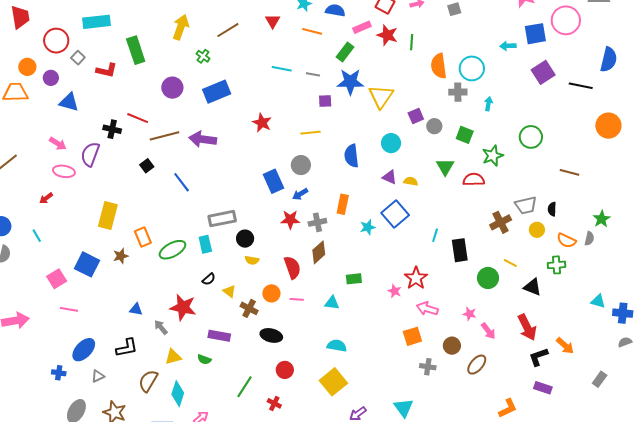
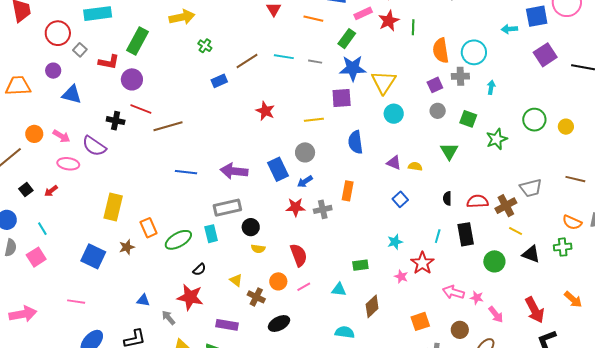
yellow arrow: (181, 27) -> (182, 17), turned 60
brown line: (228, 30) -> (247, 61), moved
red star: (387, 35) -> (389, 21), turned 30
green rectangle: (136, 50) -> (137, 41), turned 48
orange circle: (27, 67) -> (34, 134), moved
purple circle: (172, 88) -> (132, 79), moved
blue rectangle: (217, 92) -> (219, 81), size x0.6
purple square: (325, 101) -> (342, 98), moved, size x1.5
purple square: (416, 116) -> (435, 85), moved
purple arrow: (203, 139) -> (234, 171), moved
cyan circle: (391, 143) -> (394, 114), moved
purple semicircle: (90, 154) -> (94, 146), turned -75
black square: (147, 166) -> (26, 190), moved
brown line: (569, 172) -> (575, 179), moved
red semicircle: (474, 180) -> (478, 201), moved
blue line: (182, 182) -> (186, 172), turned -45
black semicircle: (552, 209) -> (447, 198), moved
blue square: (395, 214) -> (400, 199), size x0.6
cyan star: (368, 227) -> (395, 242), moved
yellow circle: (537, 230) -> (566, 127), moved
cyan line: (435, 235) -> (438, 236), moved
brown diamond: (319, 252) -> (372, 306), moved
yellow line: (510, 263) -> (516, 231), moved
pink square: (57, 279) -> (36, 257), moved
black semicircle: (209, 279) -> (199, 270), moved
black triangle: (532, 287) -> (531, 254), moved
pink line: (297, 299) -> (304, 287), turned -32
pink arrow: (427, 309) -> (453, 292), moved
black ellipse: (271, 335) -> (279, 323), turned -40
orange arrow: (565, 346) -> (573, 299), moved

